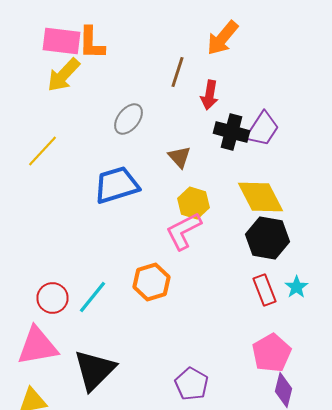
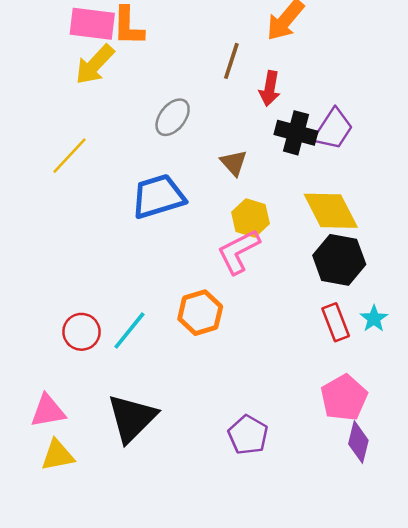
pink triangle: (38, 346) -> (48, 411), moved, size x0.7

